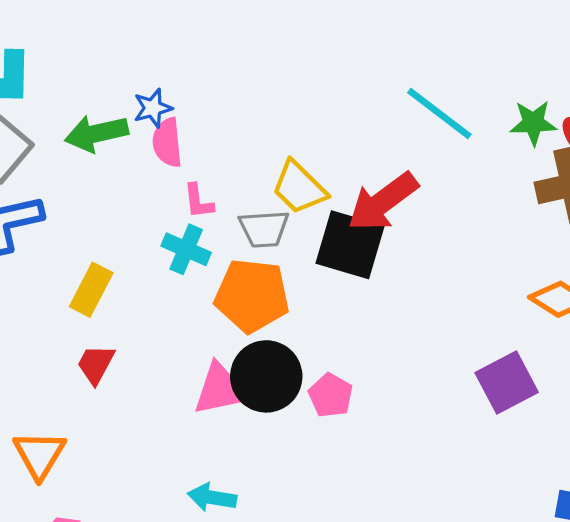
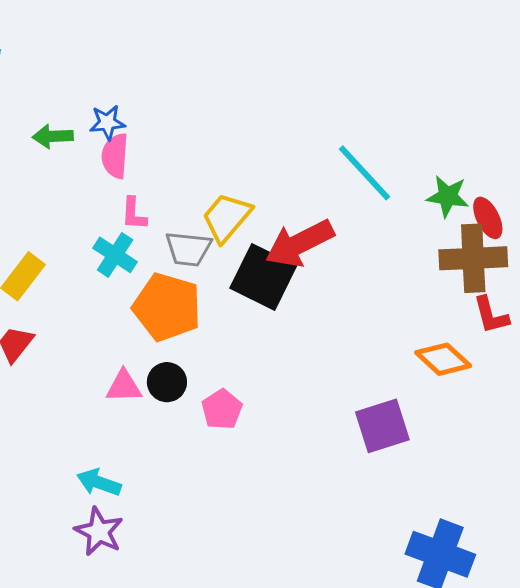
green arrow: (96, 133) -> (53, 136), size x0.7
yellow trapezoid: (299, 188) -> (227, 217), turned 76
black circle: (266, 376) -> (167, 382), size x0.6
pink triangle: (221, 389) -> (124, 386), size x0.7

